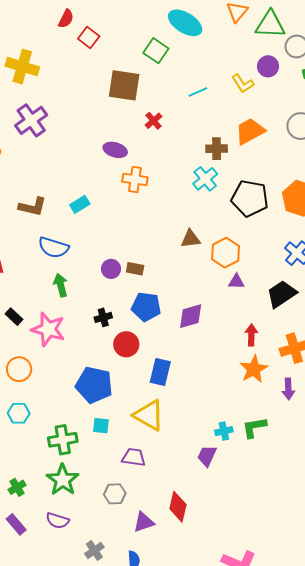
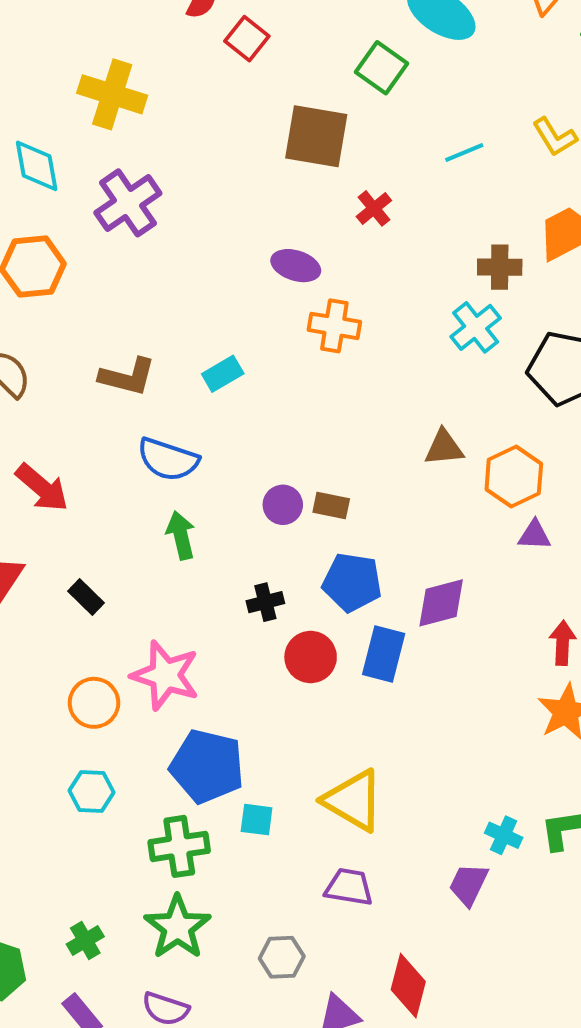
pink star: (48, 329) -> (165, 675), moved
blue rectangle: (160, 372) -> (384, 654), moved
blue pentagon: (94, 385) -> (207, 766), moved
cyan cross: (224, 431) -> (504, 835), turned 36
purple trapezoid: (134, 457) -> (349, 887), moved

